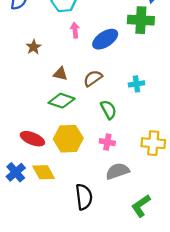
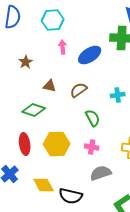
green diamond: (62, 101) -> (34, 110), moved
red ellipse: (32, 139) -> (25, 144), turned 60
yellow diamond: (44, 172) -> (44, 185), moved
black semicircle: (84, 197) -> (71, 196), turned 110

